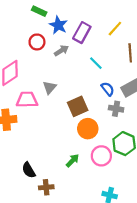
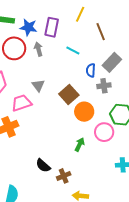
red circle: (37, 42) -> (14, 48), size x1.5
gray arrow: (61, 51) -> (38, 49), turned -56
blue semicircle: (108, 89) -> (91, 70), turned -120

